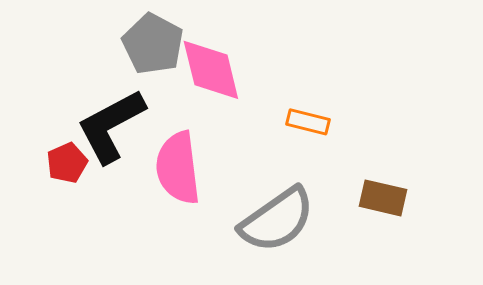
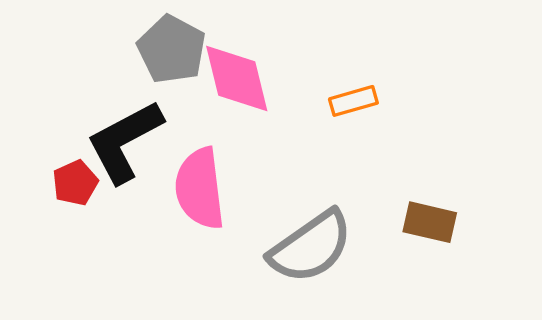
orange rectangle: (308, 122) -> (353, 101), moved, turned -30

